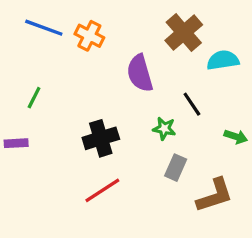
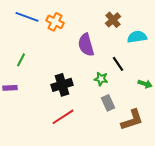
brown cross: (184, 33) -> (113, 20), size x0.7
gray rectangle: (176, 168) -> (108, 103), turned -49

